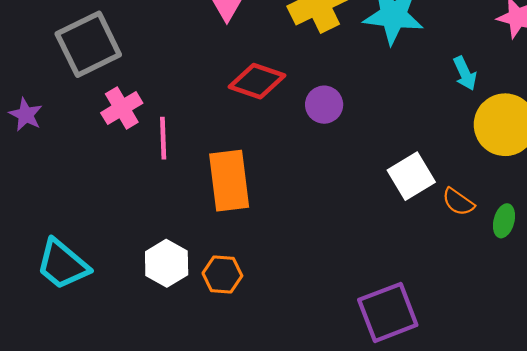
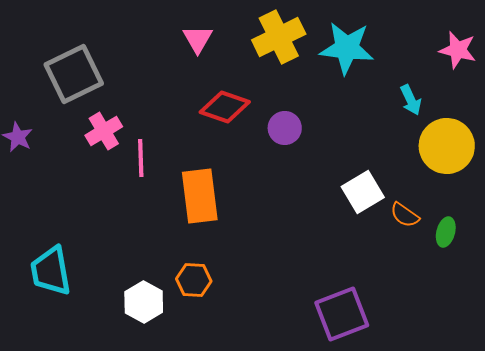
white hexagon: (167, 263) -> (144, 302), moved
cyan trapezoid: (63, 264) -> (51, 271), turned 40

